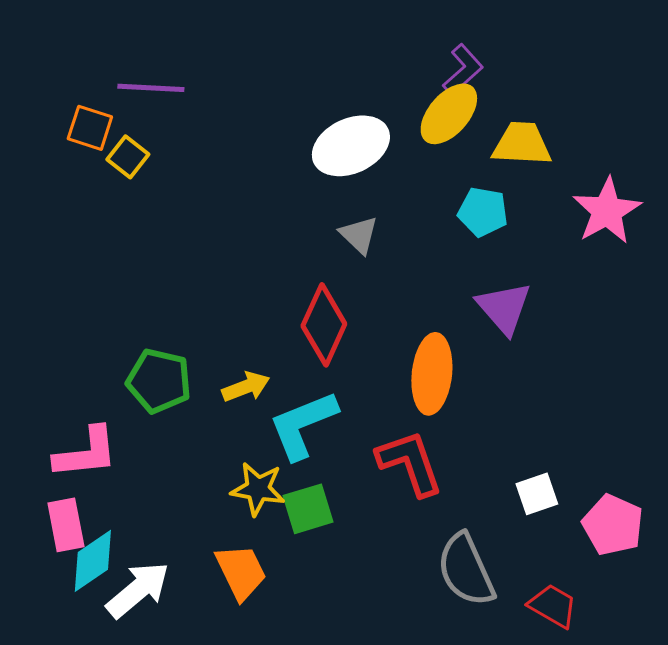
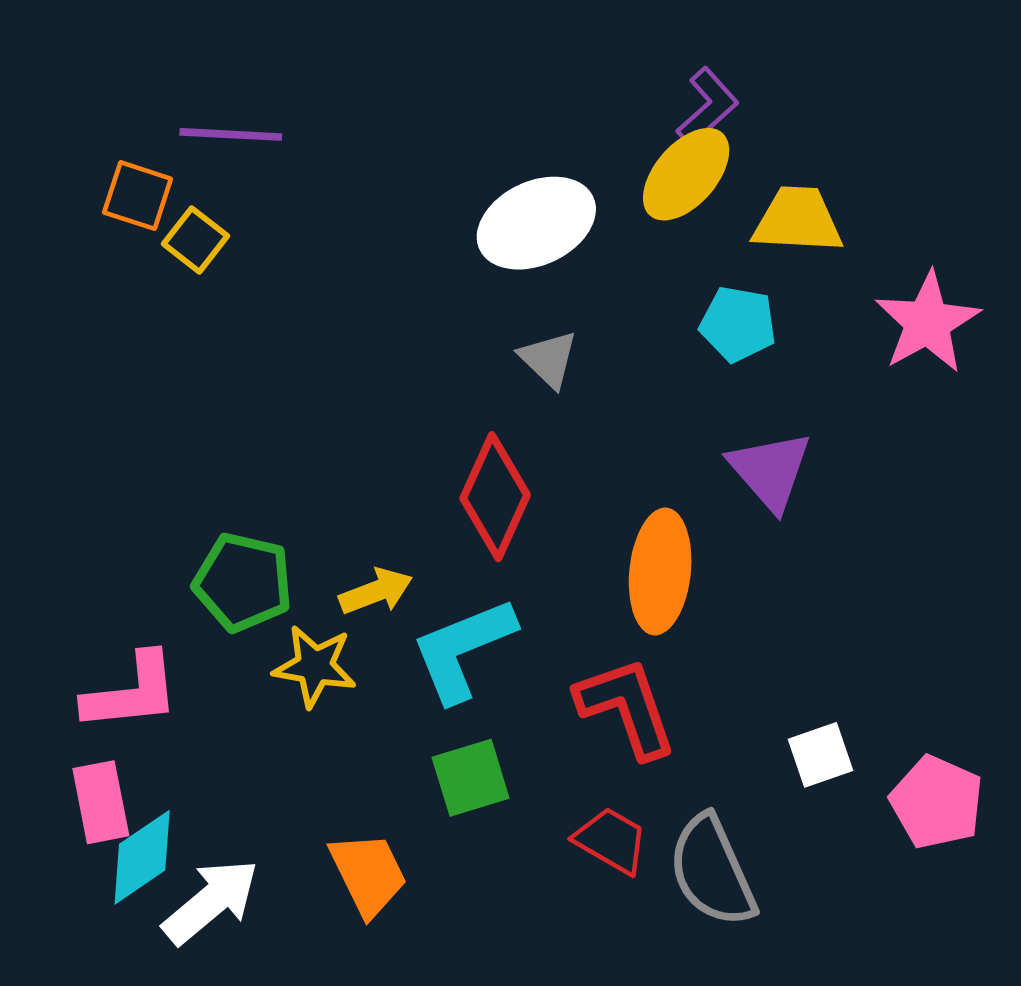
yellow star: (258, 489) -> (315, 666), moved
red trapezoid: (553, 606) -> (611, 840), moved

